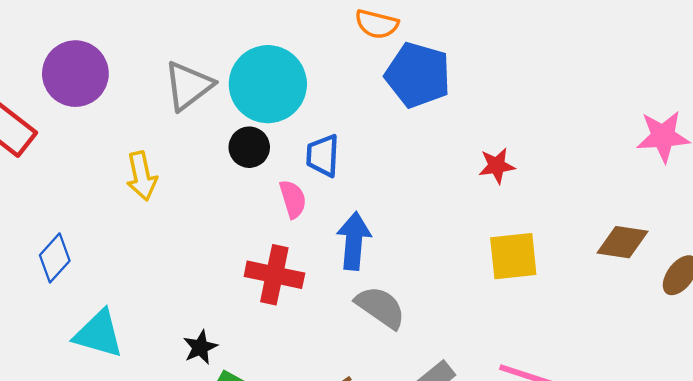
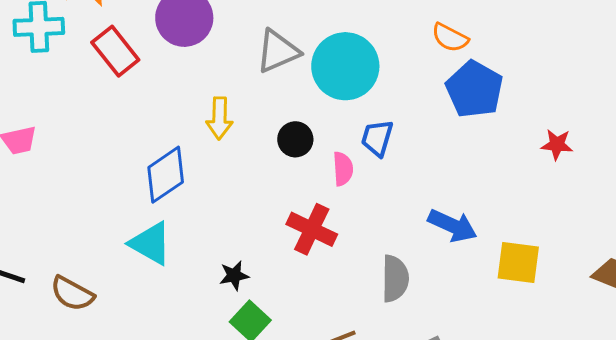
black circle: (249, 147) -> (295, 139), moved
red star: (497, 166) -> (557, 145), moved
blue arrow: (354, 241) -> (452, 226), moved, turned 96
blue diamond: (55, 258) -> (166, 175), moved, size x1.4
gray semicircle: (380, 307) -> (395, 279), turned 42

